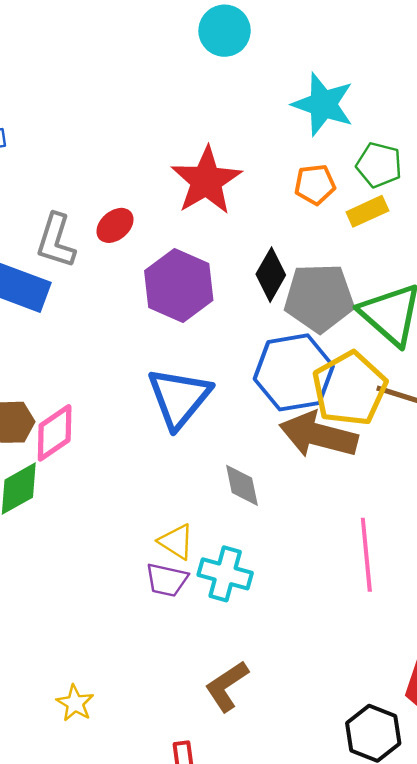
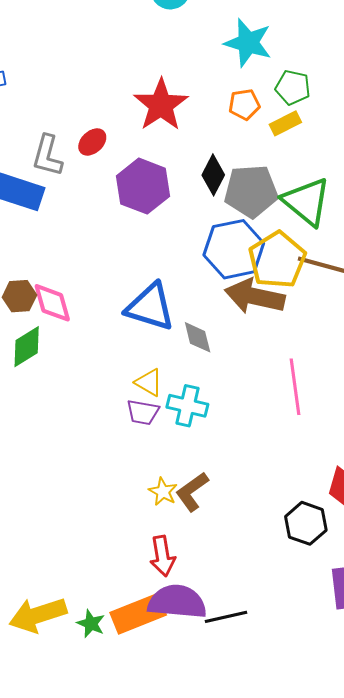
blue triangle: (179, 398) -> (150, 307), moved, turned -50
pink diamond: (55, 433) -> (52, 303), turned -69
yellow star: (75, 703) -> (163, 492), moved

